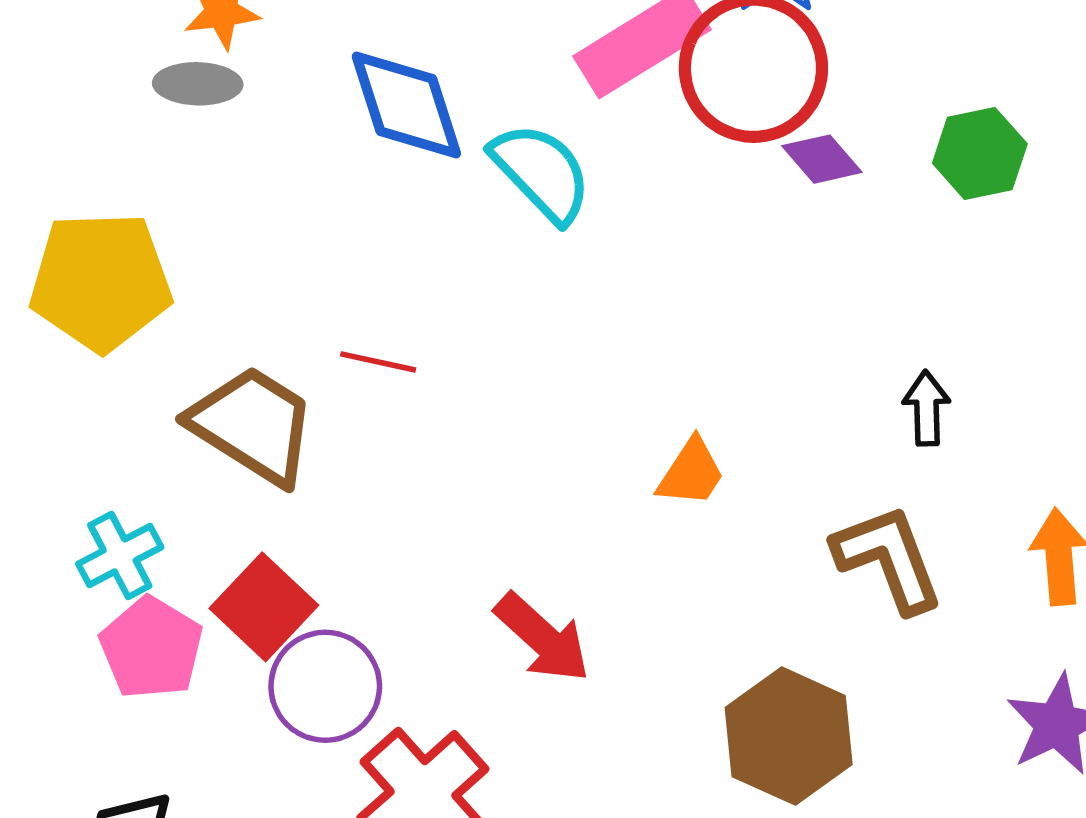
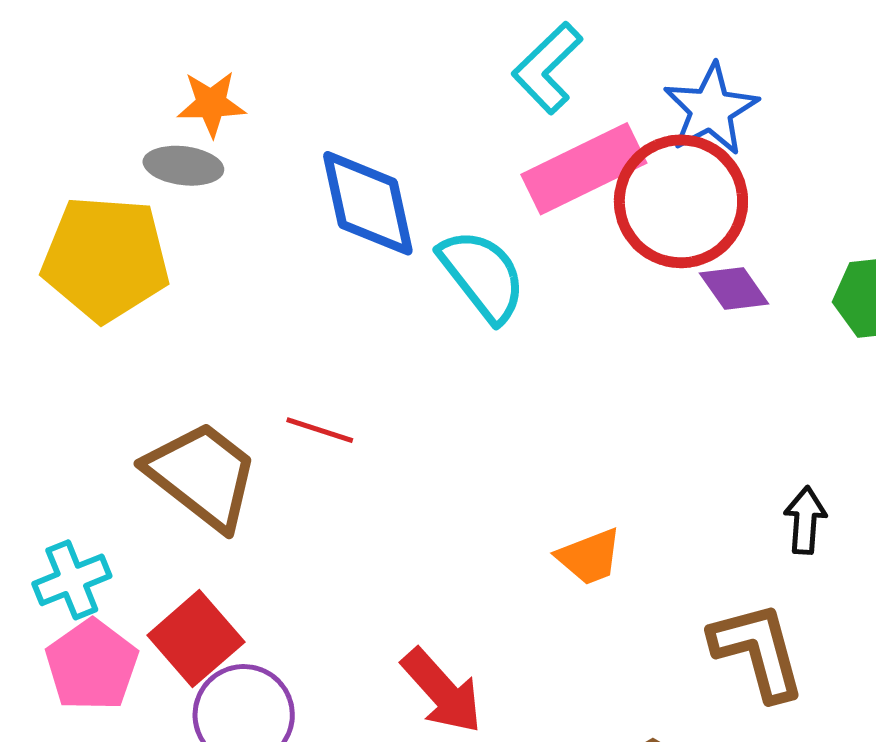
yellow pentagon: (101, 281) -> (106, 258), moved
orange trapezoid: (691, 473) -> (589, 557), turned 30

